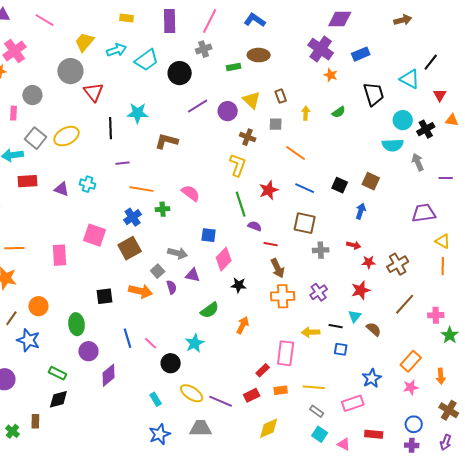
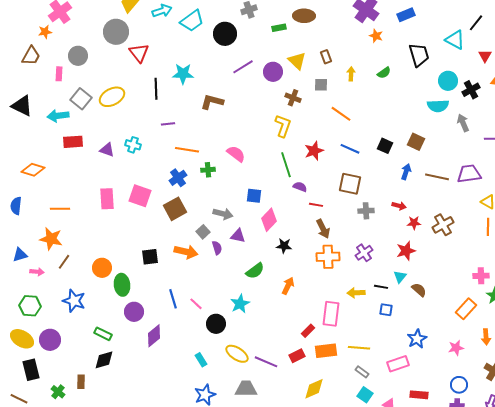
pink rectangle: (59, 255) -> (107, 199), moved
brown line: (405, 304) -> (437, 177), moved, turned 60
orange circle: (38, 306) -> (102, 268), moved
brown line: (11, 318) -> (64, 262), moved
orange rectangle: (411, 361) -> (466, 309), moved
orange rectangle: (281, 390) -> (326, 351), size x1.5

